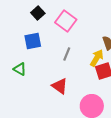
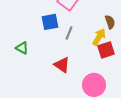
blue square: (33, 41) -> (50, 22), moved

